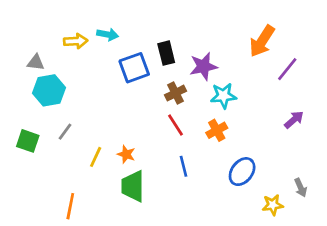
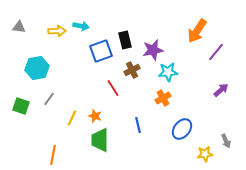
gray triangle: (36, 62) -> (19, 27), moved
red line: (175, 125) -> (113, 88), moved

